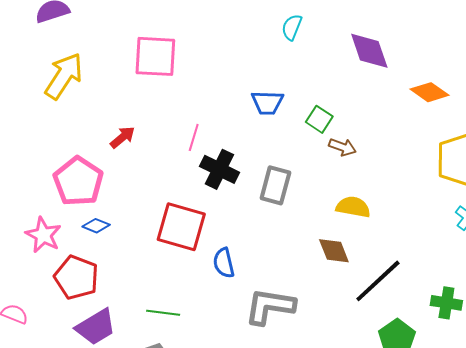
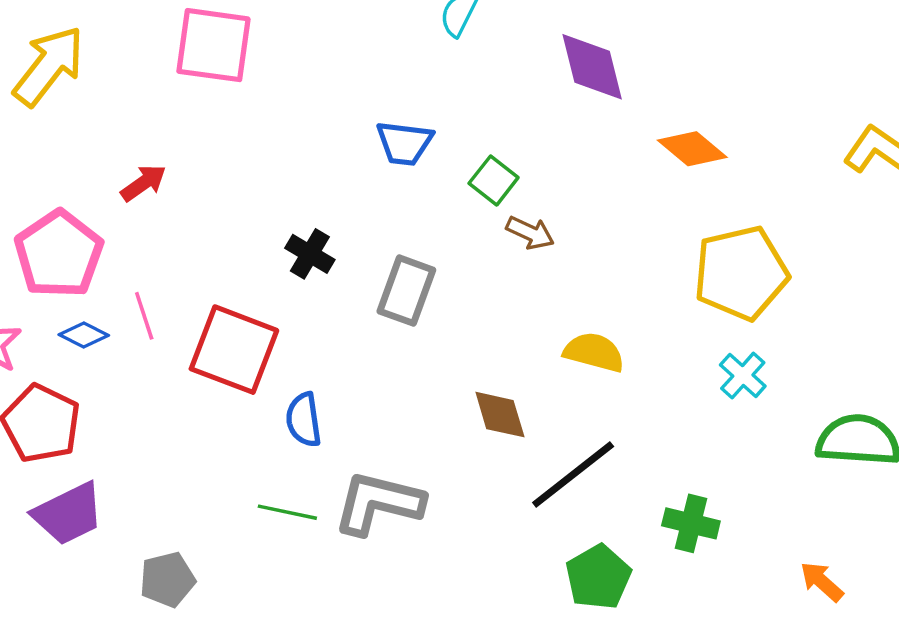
pink line: (194, 137) -> (144, 316), moved, turned -40
black cross: (219, 169) -> (310, 254), size x0.7
yellow semicircle: (353, 207) -> (594, 352), moved
green line: (163, 313) -> (287, 512), moved

